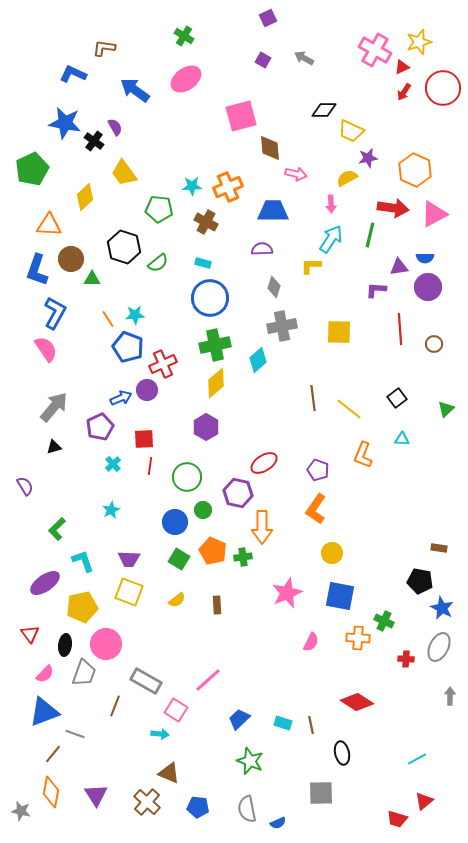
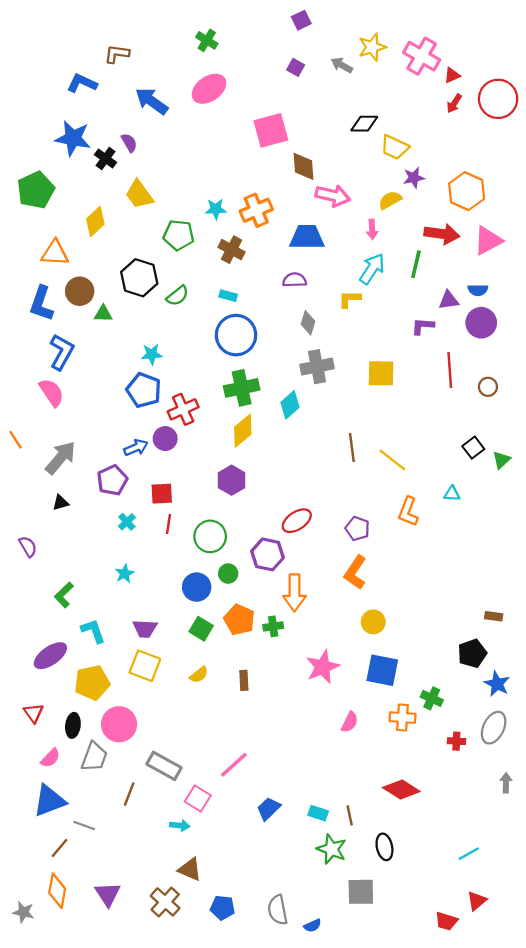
yellow star: (419, 42) -> (372, 47), moved
pink arrow: (296, 174) -> (333, 196), size x1.4
orange line: (108, 319) -> (16, 440), moved
black square: (397, 398) -> (473, 448), moved
black pentagon: (420, 581) -> (472, 653), turned -30
green star: (250, 761) -> (332, 849), moved

